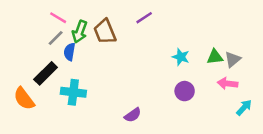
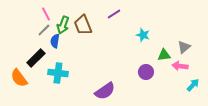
pink line: (58, 18) -> (46, 14), turned 32
cyan star: (181, 57) -> (143, 35), moved
green triangle: (215, 57) -> (164, 55), moved
purple semicircle: (133, 115) -> (105, 91), size x1.5

